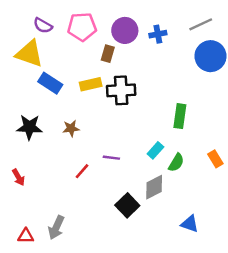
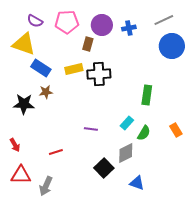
brown star: (71, 128) -> (46, 92), moved
red line: (82, 171) -> (56, 152), moved, turned 32
blue triangle: (190, 224) -> (137, 183), moved
red triangle: (26, 236) -> (21, 175), moved, size x1.5

